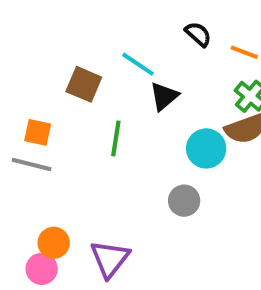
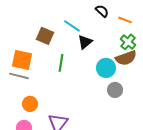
orange square: (38, 132) -> (22, 60), size x1.5
gray circle: (184, 201) -> (115, 90), moved
orange circle: (54, 243) -> (30, 104), moved

